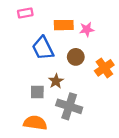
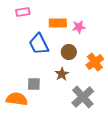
brown star: (56, 81) -> (62, 74), moved
gray cross: (69, 106) -> (83, 97), moved, turned 30
orange semicircle: (35, 123) -> (17, 99), moved

